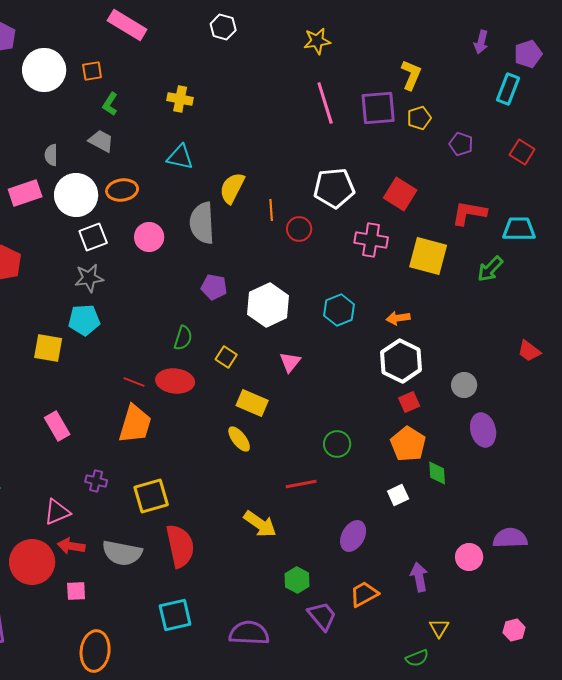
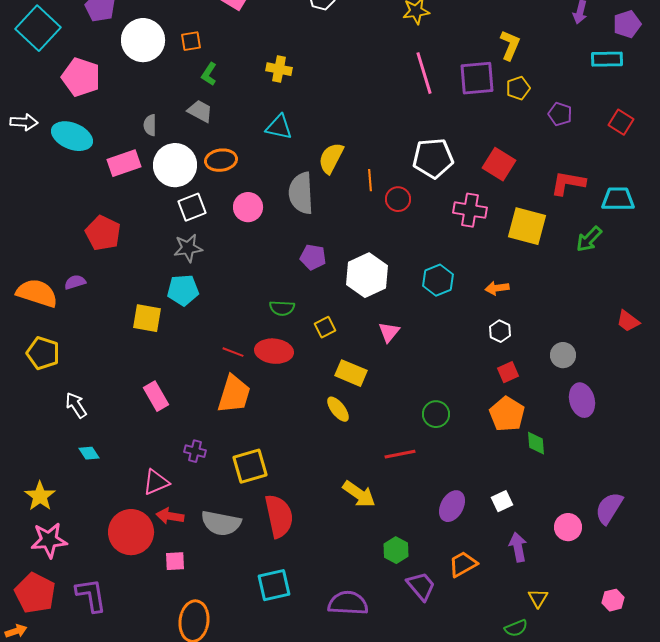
cyan rectangle: (508, 89) -> (607, 59), turned 68
green semicircle: (183, 338) -> (282, 308), turned 75
yellow square: (226, 357) -> (325, 327), turned 30
white hexagon: (401, 361) -> (500, 331), size x0.5
white square: (398, 495) -> (502, 501), moved
purple semicircle: (510, 538) -> (609, 508), turned -56

